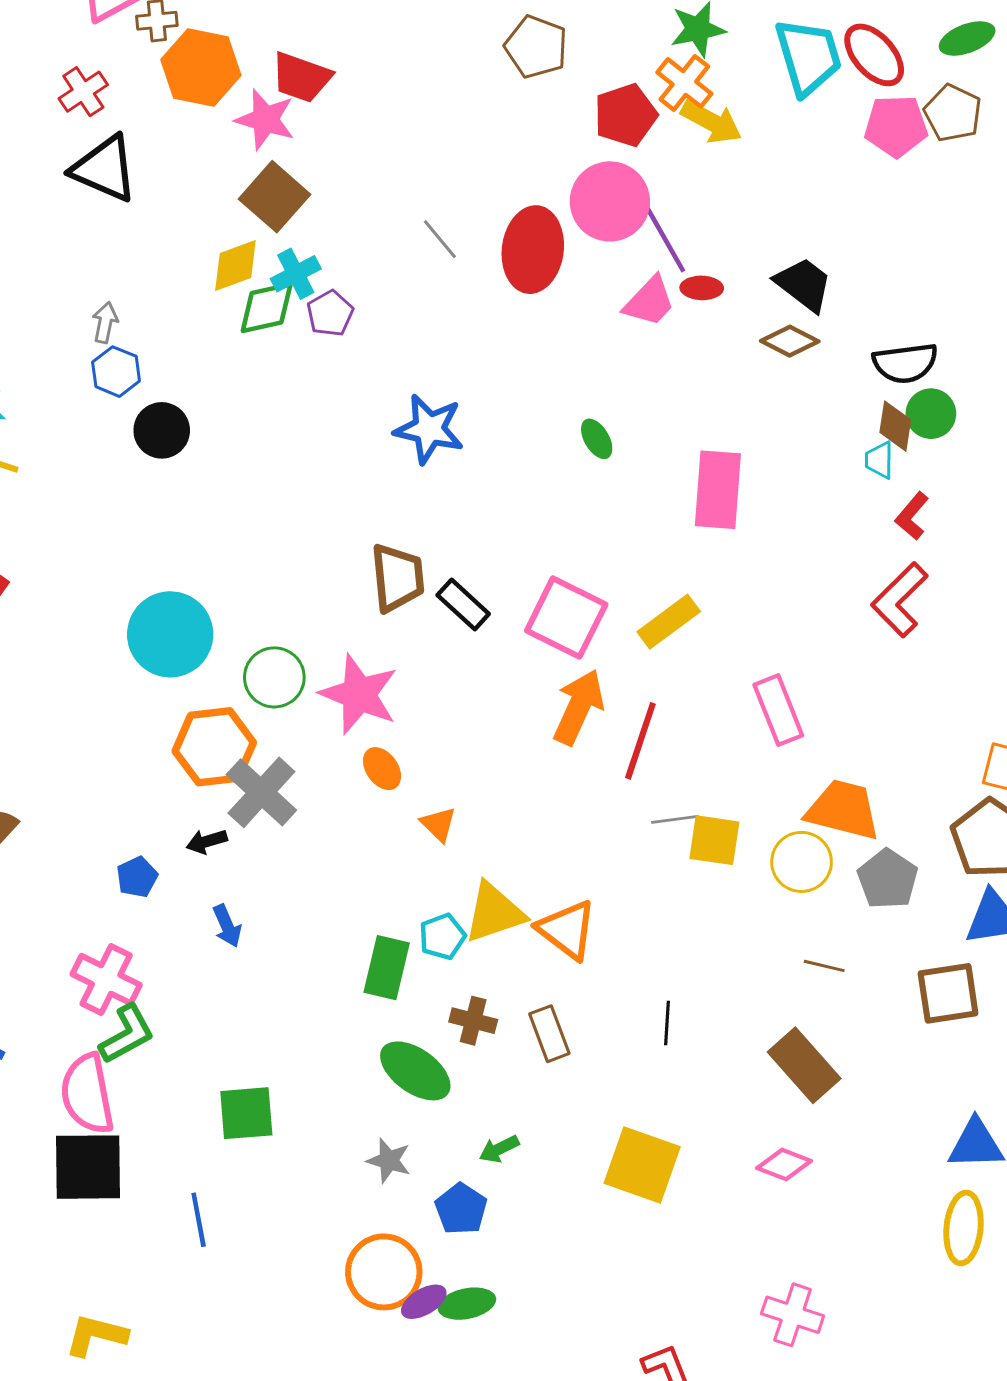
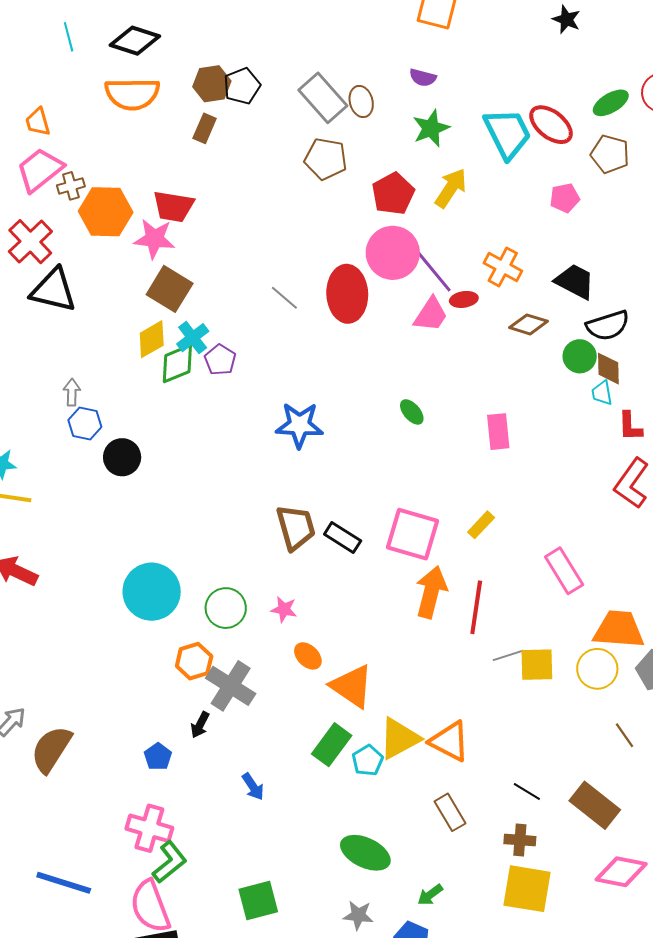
orange cross: (684, 83) -> (503, 267), moved
red cross: (83, 92) -> (30, 242), size x1.4
yellow arrow: (711, 122) -> (451, 188), turned -75
pink pentagon: (896, 126) -> (565, 198), moved, size x0.7
black trapezoid: (804, 284) -> (575, 281), moved
green circle: (931, 414) -> (580, 356), moved
pink rectangle: (718, 490) -> (498, 432), size x0.7
red L-shape: (912, 516) -> (630, 426), turned -32
yellow rectangle: (669, 622) -> (481, 525), size x0.7
pink star: (359, 694) -> (284, 609), size x0.5
orange hexagon: (214, 747) -> (194, 661), size x0.7
orange triangle: (439, 824) -> (352, 686), size x1.8
black arrow: (207, 841) -> (200, 725), turned -36
blue arrow: (227, 926) -> (253, 787), moved
brown line: (824, 966) -> (625, 735), turned 52
green rectangle: (387, 968) -> (332, 745), moved, turned 33
brown cross: (473, 1021) -> (520, 840), moved
black line: (667, 1023) -> (527, 791), turned -52
brown rectangle: (804, 1065) -> (595, 805), moved
pink diamond: (784, 1165) -> (621, 872), size x1.4

